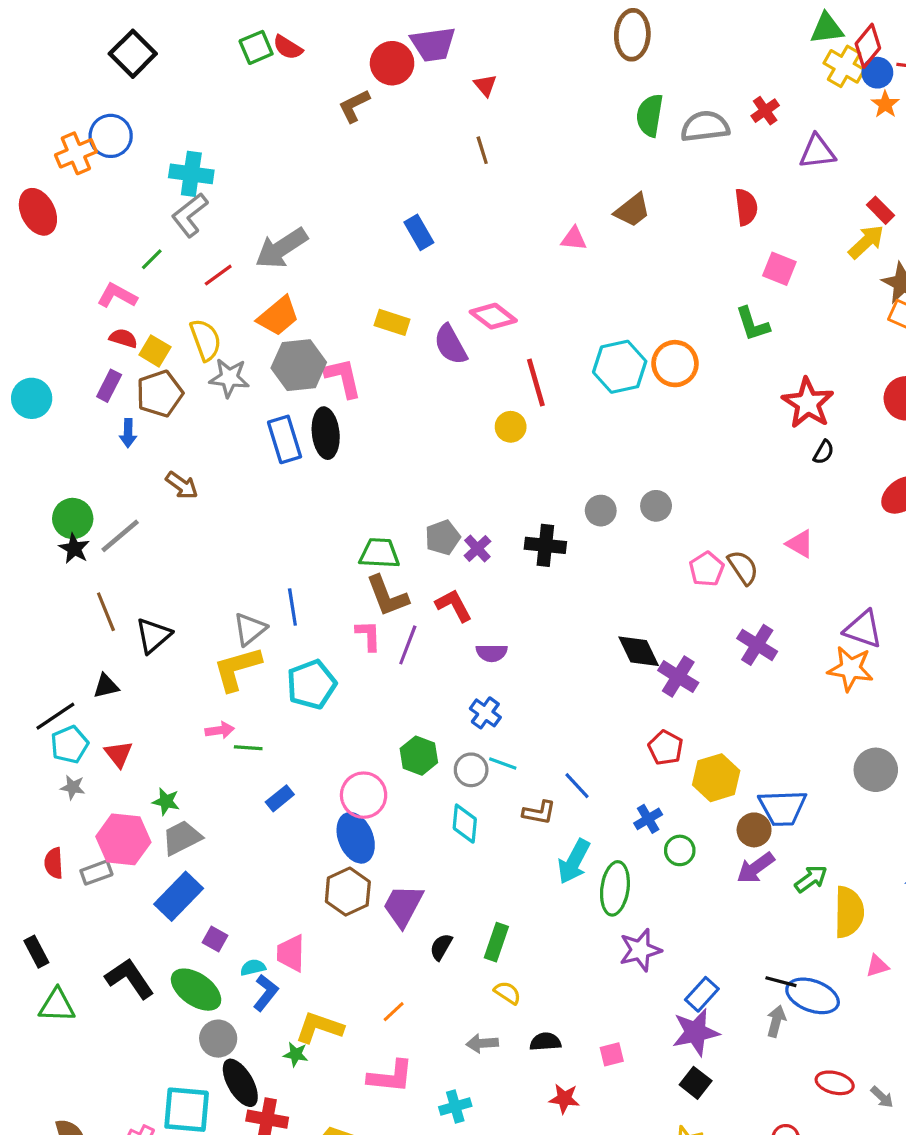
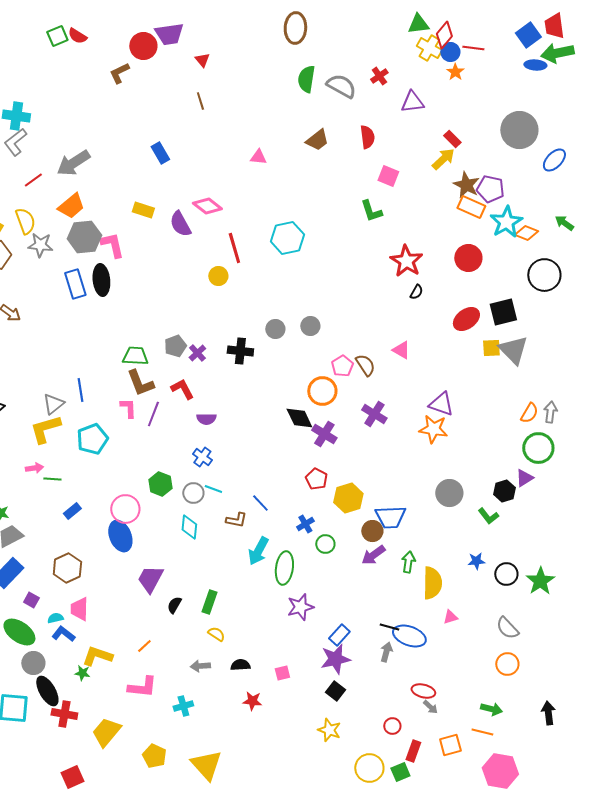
gray semicircle: (705, 126) -> (341, 86), turned 36
brown trapezoid: (632, 210) -> (317, 140), moved
orange circle: (675, 364) -> (322, 391), moved
green arrow: (811, 879) -> (408, 562), turned -45
brown hexagon: (348, 892) -> (67, 568), moved
blue L-shape: (266, 993) -> (63, 634), turned -90
gray arrow: (882, 1097) -> (430, 707), moved

